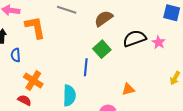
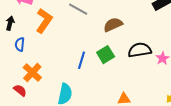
orange L-shape: (35, 27) -> (44, 21), turned 35
blue line: (86, 67) -> (81, 60), moved

